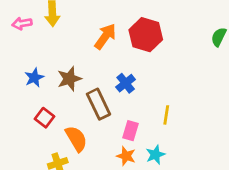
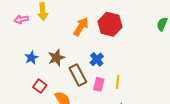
yellow line: (166, 115) -> (118, 82), moved
pink rectangle: (131, 131) -> (99, 84), moved

